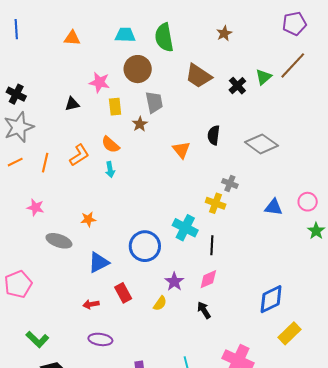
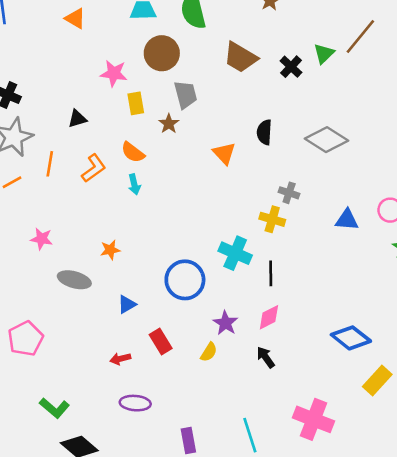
orange triangle: (72, 38) -> (75, 19), turned 30
black triangle: (72, 104) -> (77, 119), moved
orange line: (45, 163) -> (50, 164), moved
blue triangle: (99, 262) -> (127, 304), size x0.7
blue diamond: (271, 299) -> (351, 338), turned 68

